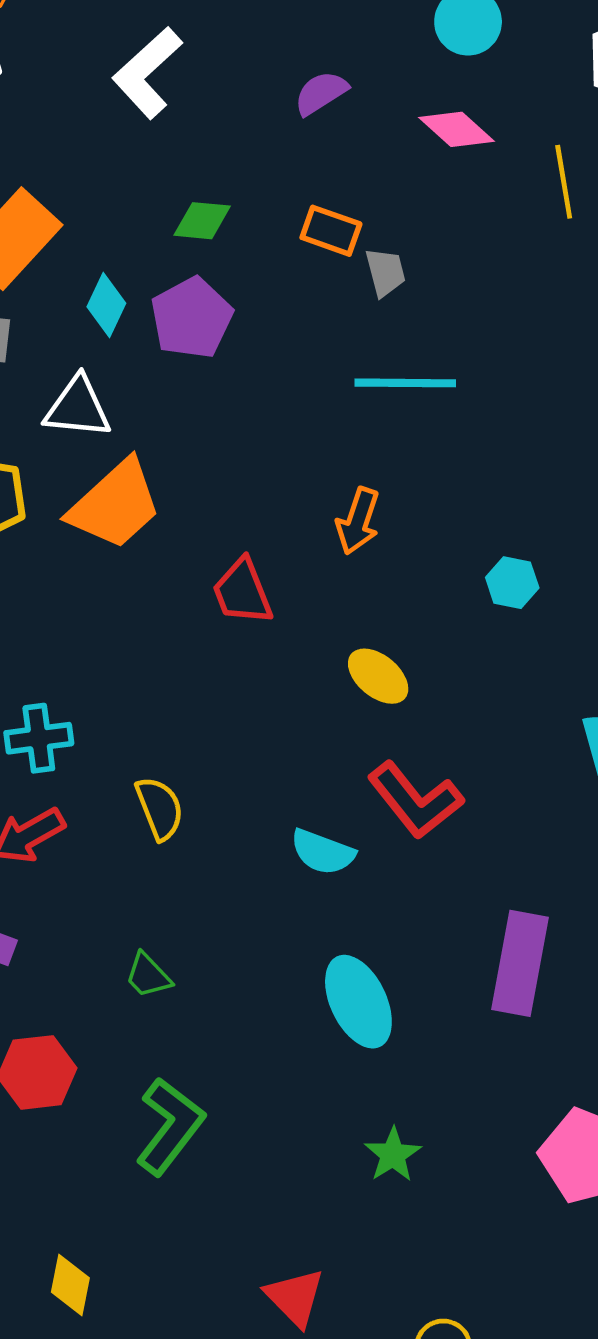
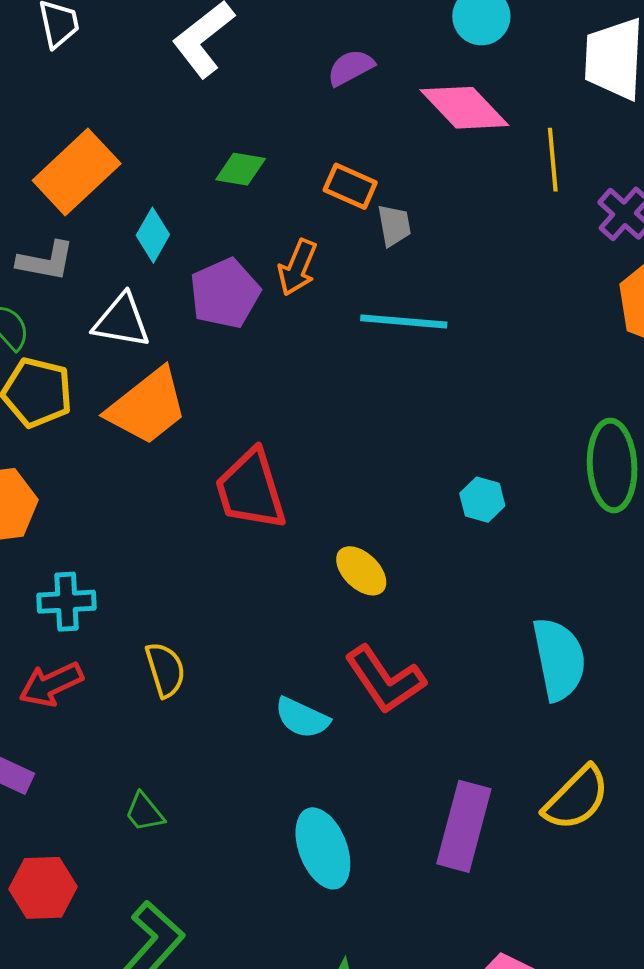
pink diamond: (456, 129) -> (464, 108), size x1.4
purple pentagon: (192, 318) -> (225, 293), moved
orange arrow: (358, 521) -> (297, 267), moved
red trapezoid: (242, 592) -> (251, 490), size x1.4

